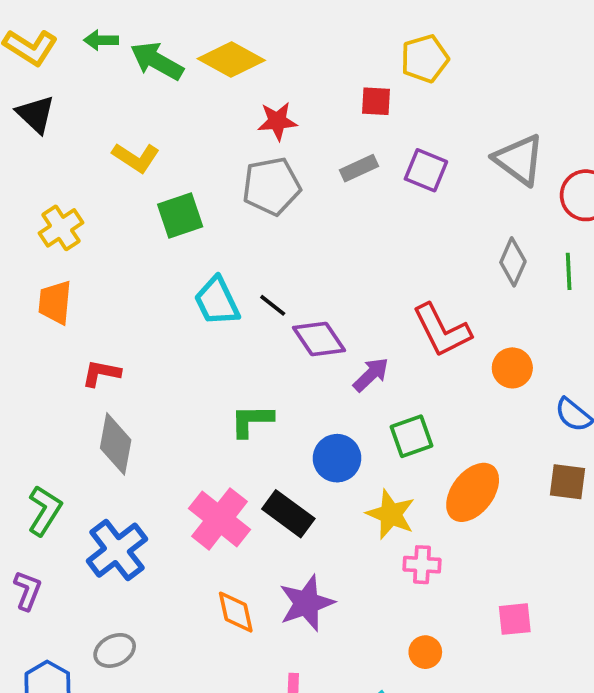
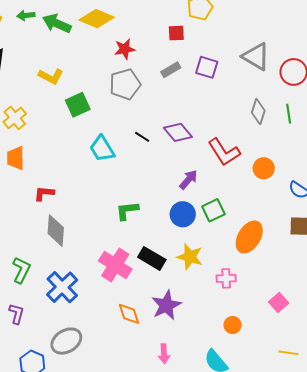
black line: (273, 305) -> (142, 137), moved
purple diamond: (319, 339) -> (178, 132), moved
blue circle: (337, 458) -> (183, 214), moved
yellow star: (391, 514) -> (190, 257), moved
pink square: (515, 619) -> (279, 302), turned -30
gray ellipse: (115, 650) -> (66, 341), size x1.4

